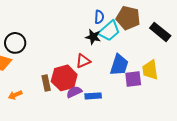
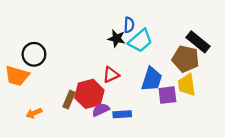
brown pentagon: (128, 18) -> (186, 59), moved
black star: (93, 37) -> (117, 38), moved
brown rectangle: (46, 83) -> (69, 100), turned 35

